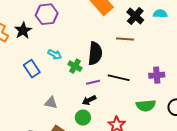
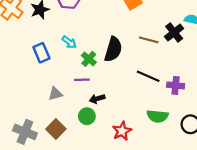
black cross: (135, 16) -> (174, 33), moved
black line: (119, 78) -> (148, 76), moved
purple line: (93, 82) -> (82, 80), moved
gray triangle: (51, 103) -> (55, 94), turned -40

